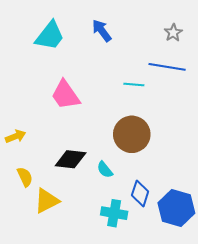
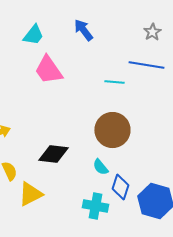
cyan trapezoid: (50, 36) -> (33, 35), size x0.7
pink trapezoid: (65, 95) -> (48, 70), moved
cyan semicircle: (105, 170) -> (100, 167), moved

